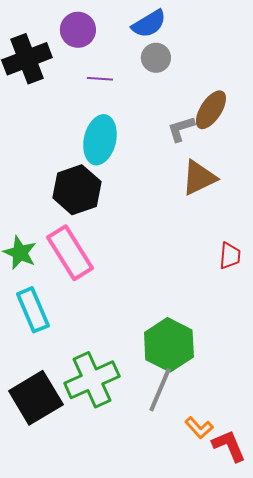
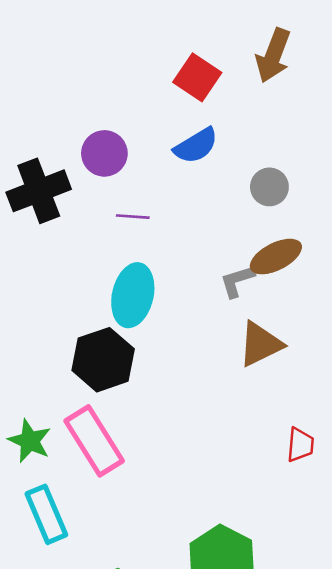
gray circle: (156, 58) -> (269, 187), moved
brown ellipse: (211, 110) -> (276, 257), turned 30

